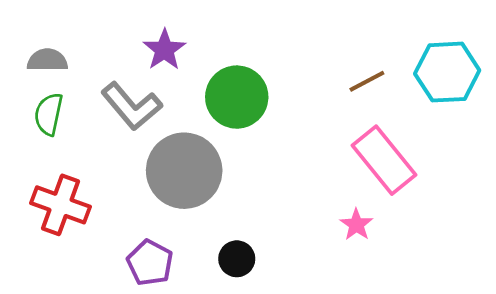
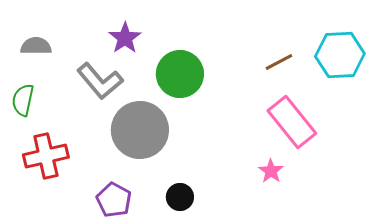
green semicircle: (49, 114) -> (23, 100), moved
red cross: (61, 205) -> (46, 156), turned -33

